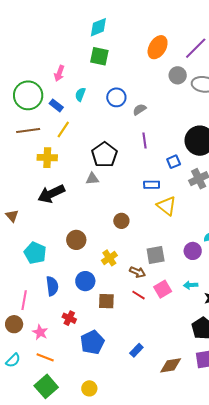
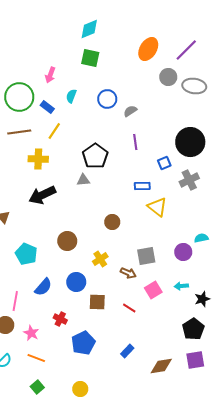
blue semicircle: (52, 286) -> (43, 287), turned 48
red line: (138, 295) -> (129, 308), moved
green square: (46, 386) -> (37, 387), size x0.6

